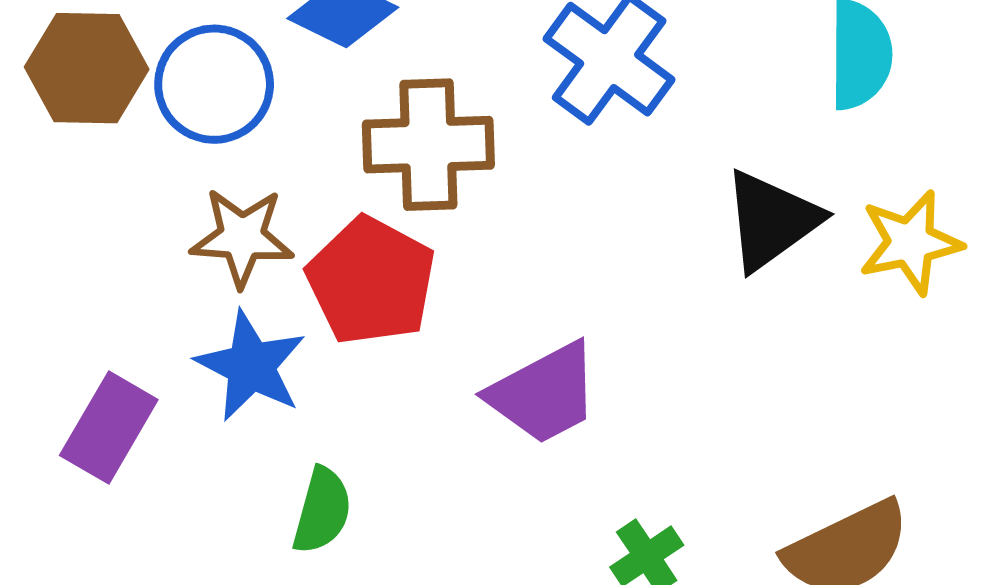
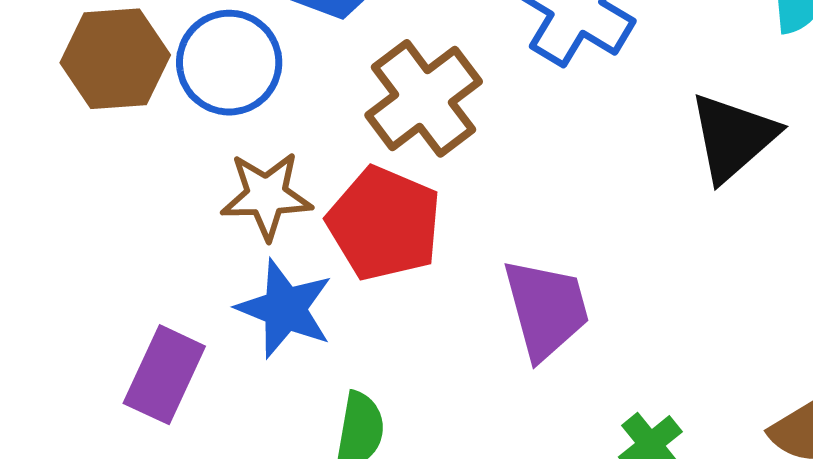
brown cross: (428, 145) -> (424, 98), turned -30
purple trapezoid: (544, 393) -> (546, 309), turned -72

